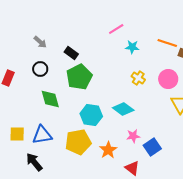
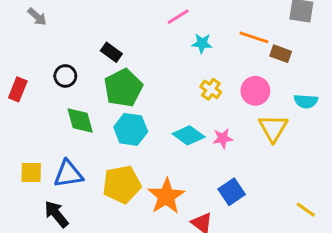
gray arrow: (40, 42) -> (37, 17), moved
cyan hexagon: (91, 115) -> (131, 129), moved
pink star: (133, 136) -> (223, 138), moved
orange star: (108, 150) -> (166, 196), size x1.4

